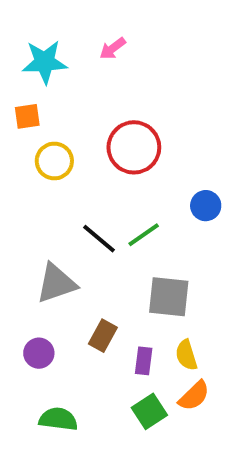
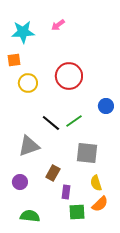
purple rectangle: (144, 361) -> (66, 192), moved
green square: (149, 411) -> (77, 212), turned 30

